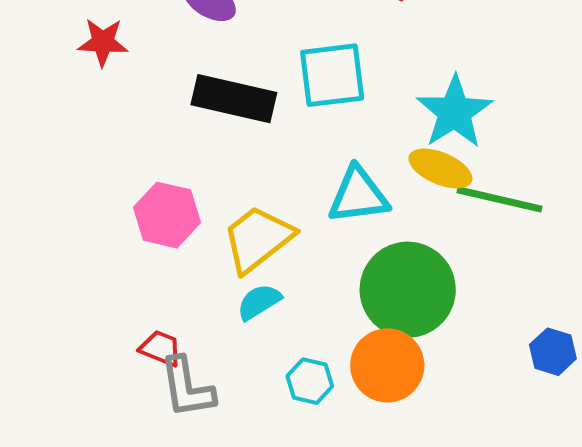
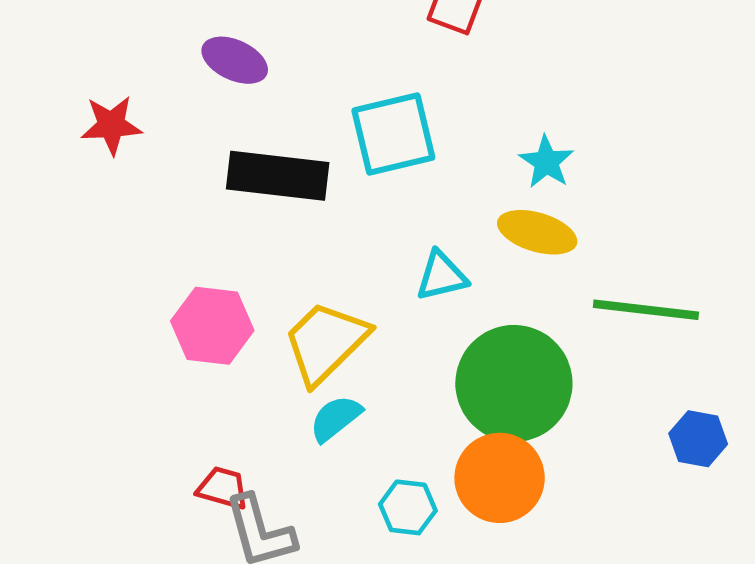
cyan star: (454, 112) -> (546, 162), size x0.6
cyan triangle: (358, 195) -> (441, 276), size x0.7
green line: (500, 199) -> (646, 310), moved

